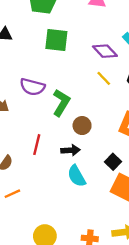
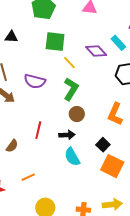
yellow line: (104, 78) -> (69, 63), moved
green L-shape: (61, 103) -> (71, 89), moved
orange line: (12, 194) -> (28, 177), moved

